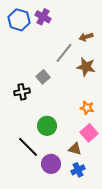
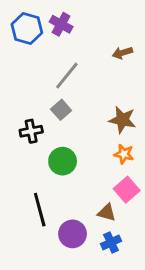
gray line: (64, 53) -> (67, 76), moved
brown star: (86, 67) -> (122, 120), moved
green circle: (47, 126) -> (63, 161), moved
black line: (28, 147) -> (40, 210), turned 30

